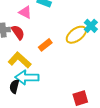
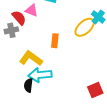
red semicircle: (18, 32) -> (19, 18), moved
orange rectangle: (45, 45) -> (55, 41), turned -40

